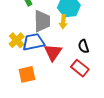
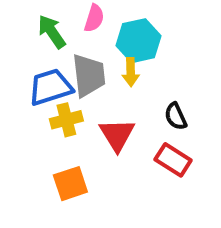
yellow cross: (17, 40) -> (66, 120), moved, turned 35
blue trapezoid: (33, 42) -> (50, 87), moved

